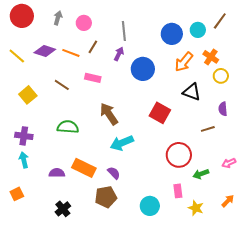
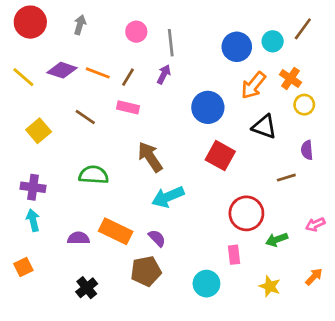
pink circle: (84, 23) -> (136, 32), moved
brown line: (93, 47) -> (128, 77), moved
blue circle: (143, 69) -> (208, 107), moved
pink rectangle: (178, 191) -> (234, 255), moved

